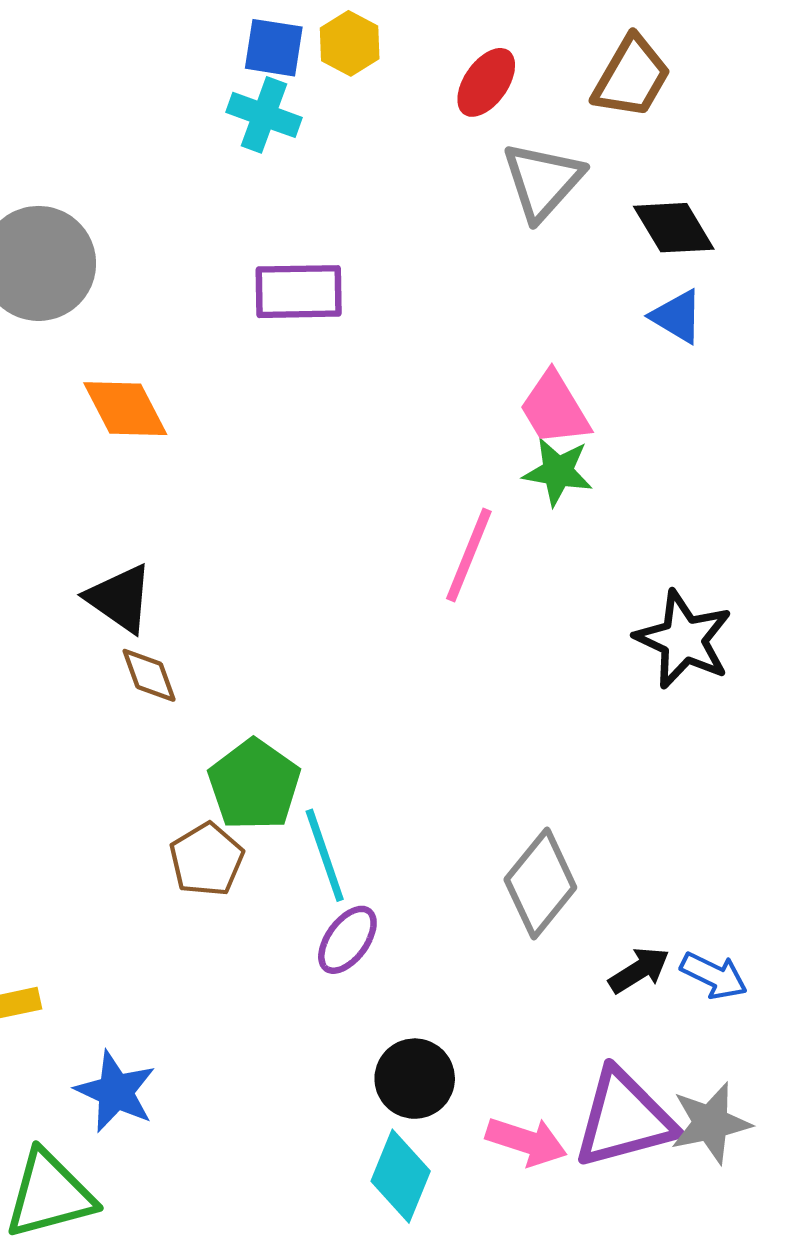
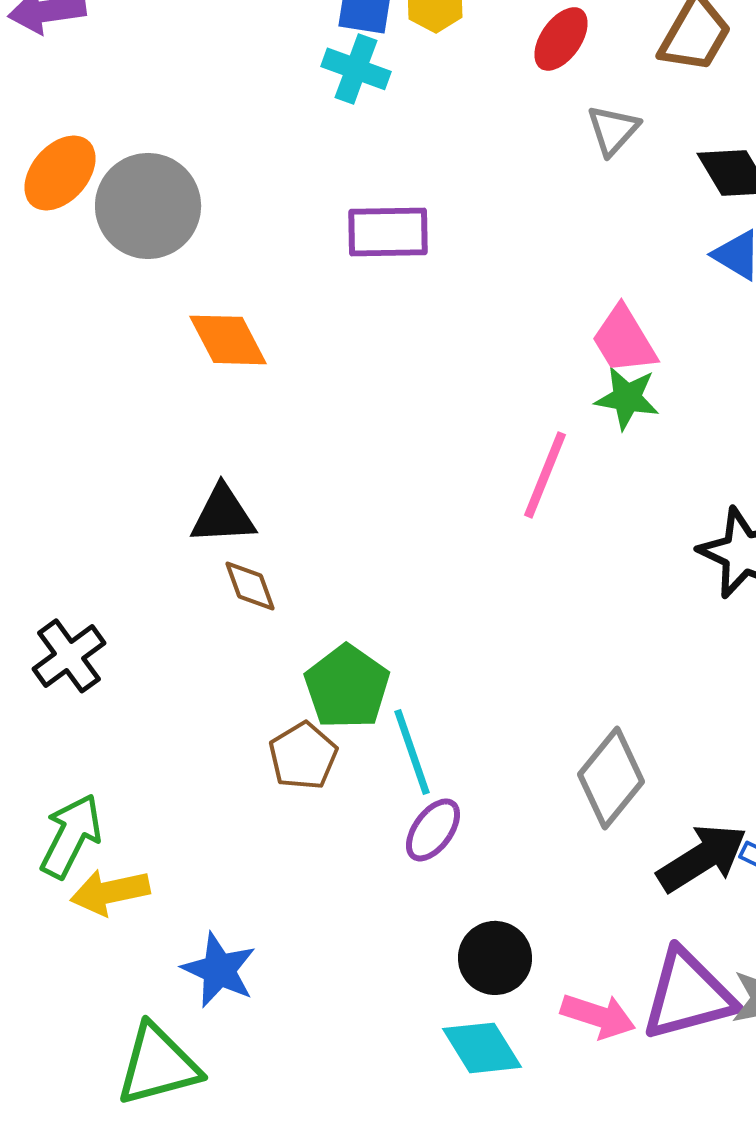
gray triangle: (543, 181) -> (613, 130), size x0.7
black triangle: (120, 598) -> (223, 515), turned -38
black arrow: (639, 970) -> (702, 858), size x1.6
cyan diamond: (401, 1176) -> (482, 1048), turned -54

